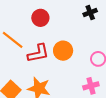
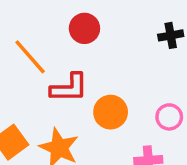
orange circle: (63, 51) -> (111, 112), moved

